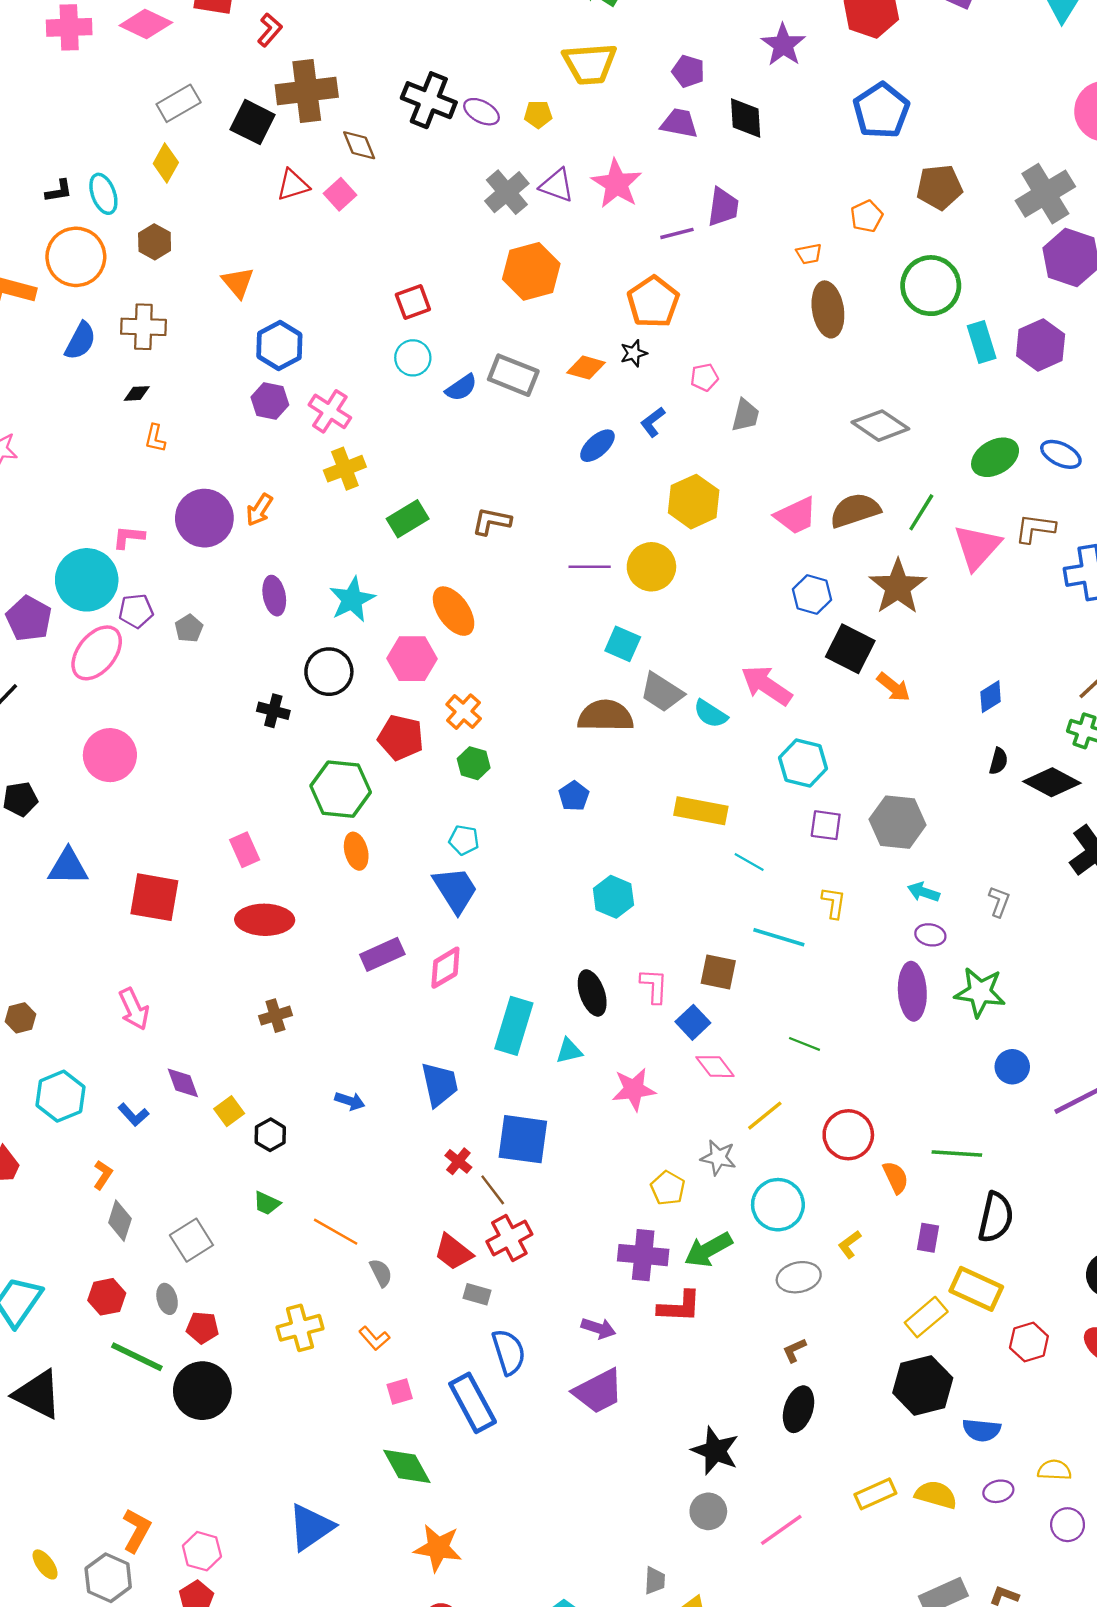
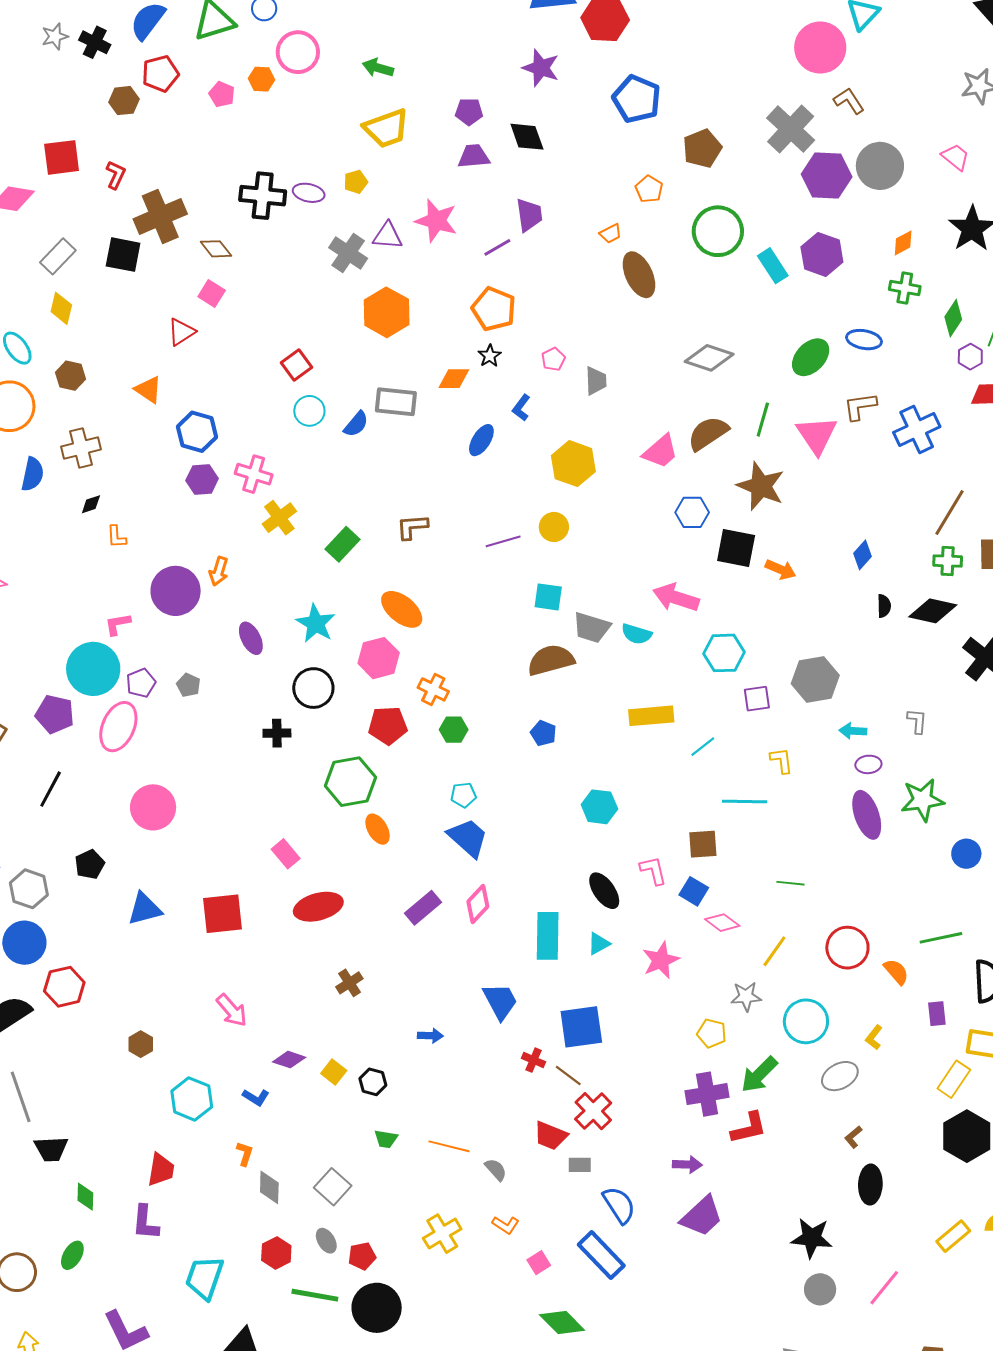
red triangle: (293, 185) -> (181, 332), moved
yellow circle: (651, 567) -> (554, 527), size x0.7
cyan line: (749, 862) -> (703, 747), turned -52
purple diamond: (183, 1083) -> (289, 1060), turned -36

